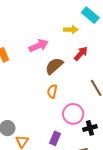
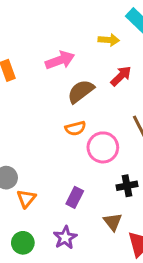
orange semicircle: (52, 91) -> (75, 128), turned -120
pink circle: (73, 114) -> (103, 147), moved

